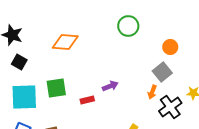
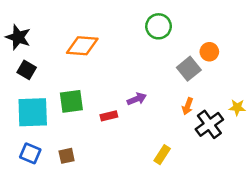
gray square: (162, 72) -> (189, 69), moved

